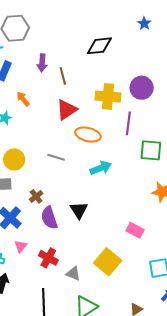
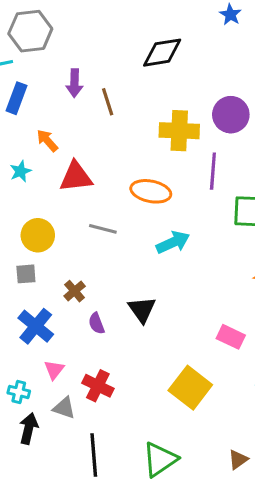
red triangle: (67, 110) -> (76, 177), moved, turned 30
purple semicircle: (49, 218) -> (96, 323), size x0.6
gray triangle: (73, 274) -> (64, 408), moved

